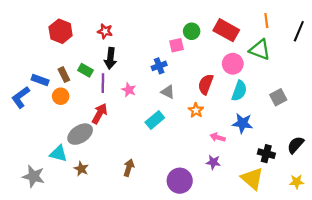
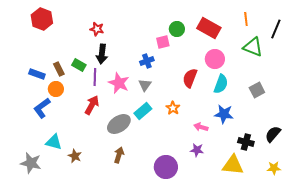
red hexagon: (61, 31) -> (42, 19), moved
green triangle: (260, 50) -> (253, 47), moved
pink star: (129, 90) -> (119, 83), size x1.5
gray triangle: (168, 92) -> (145, 85), moved, turned 40
blue L-shape: (21, 97) -> (42, 108), moved
orange star: (196, 110) -> (173, 108), moved
gray ellipse: (80, 134) -> (119, 124), moved
yellow triangle: (252, 178) -> (233, 165), turned -35

